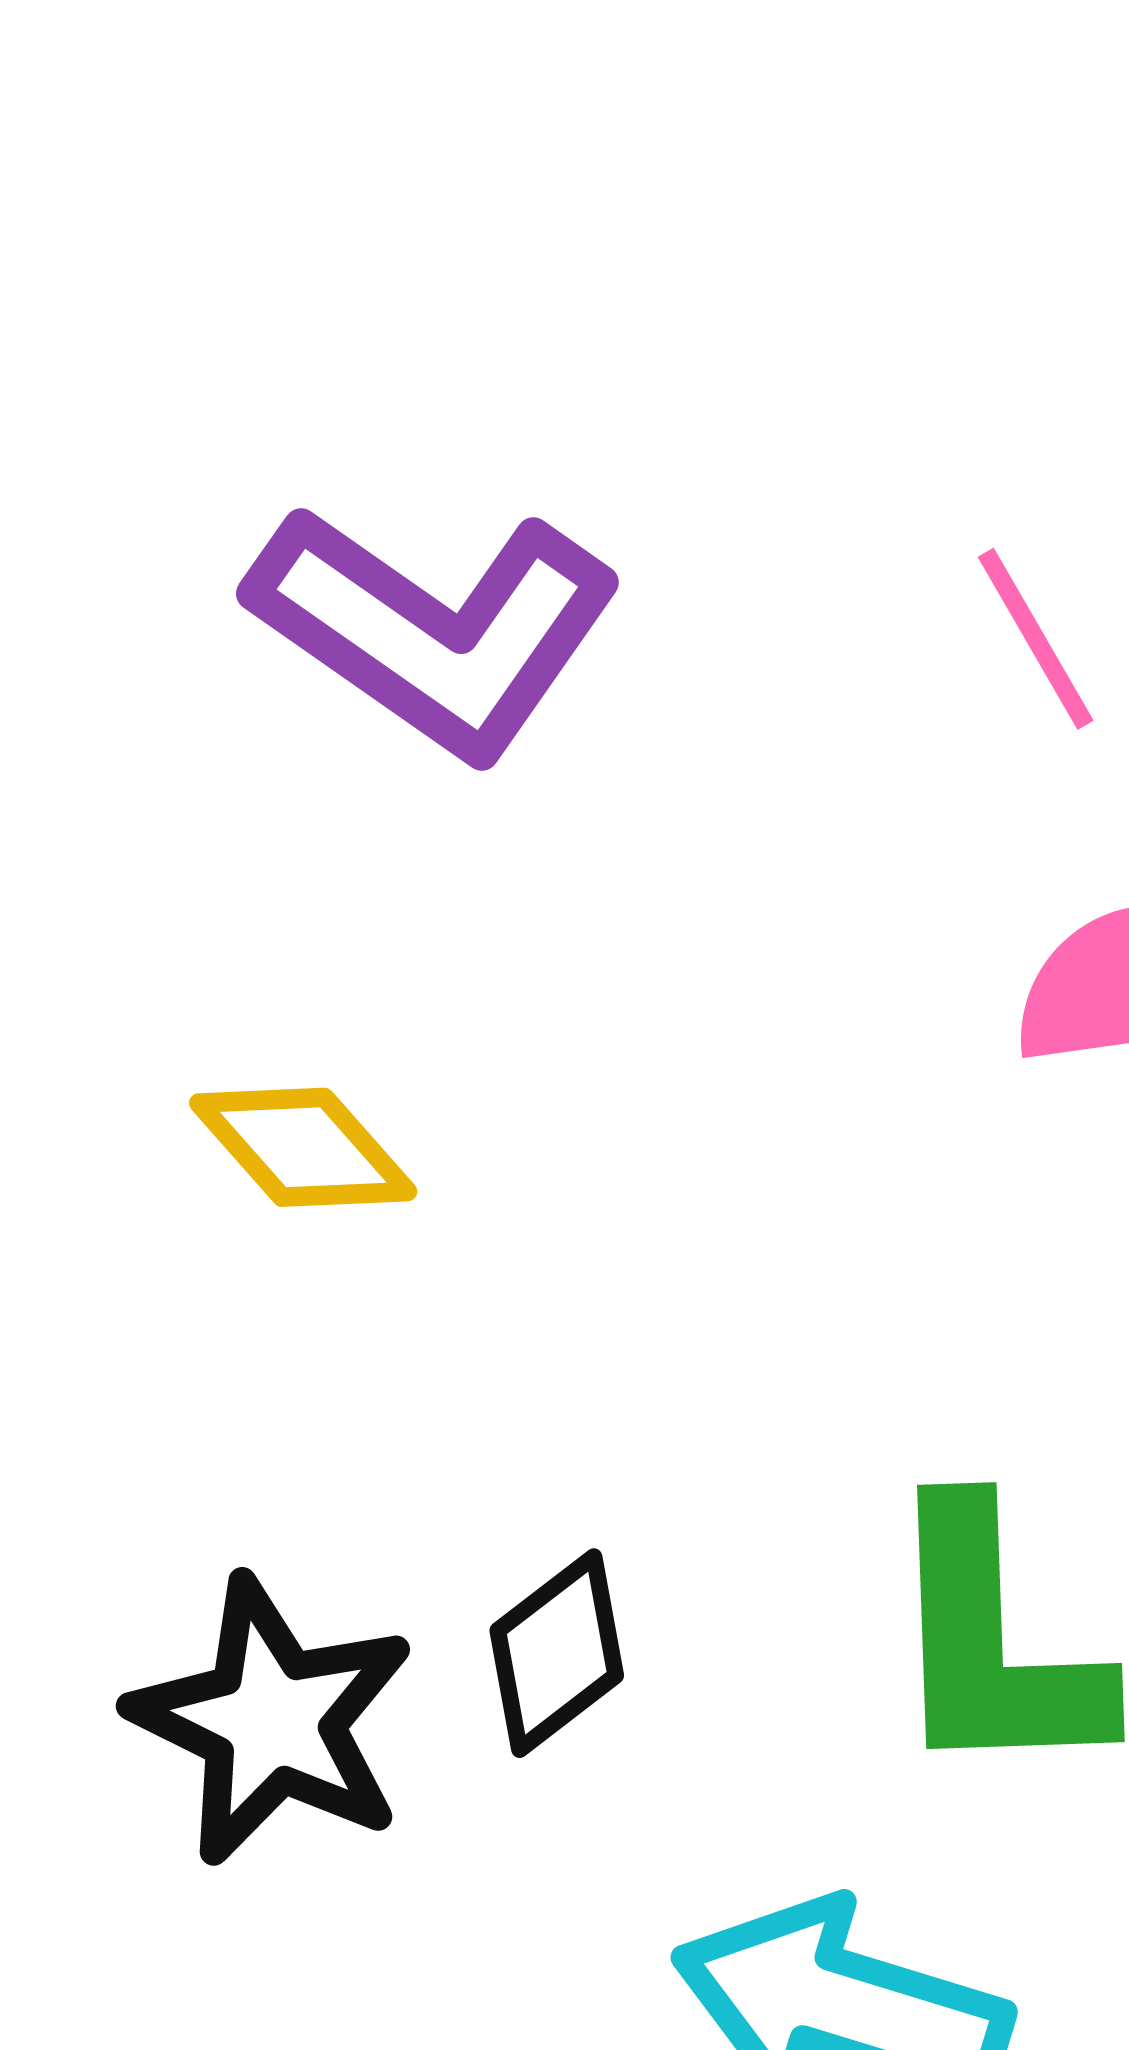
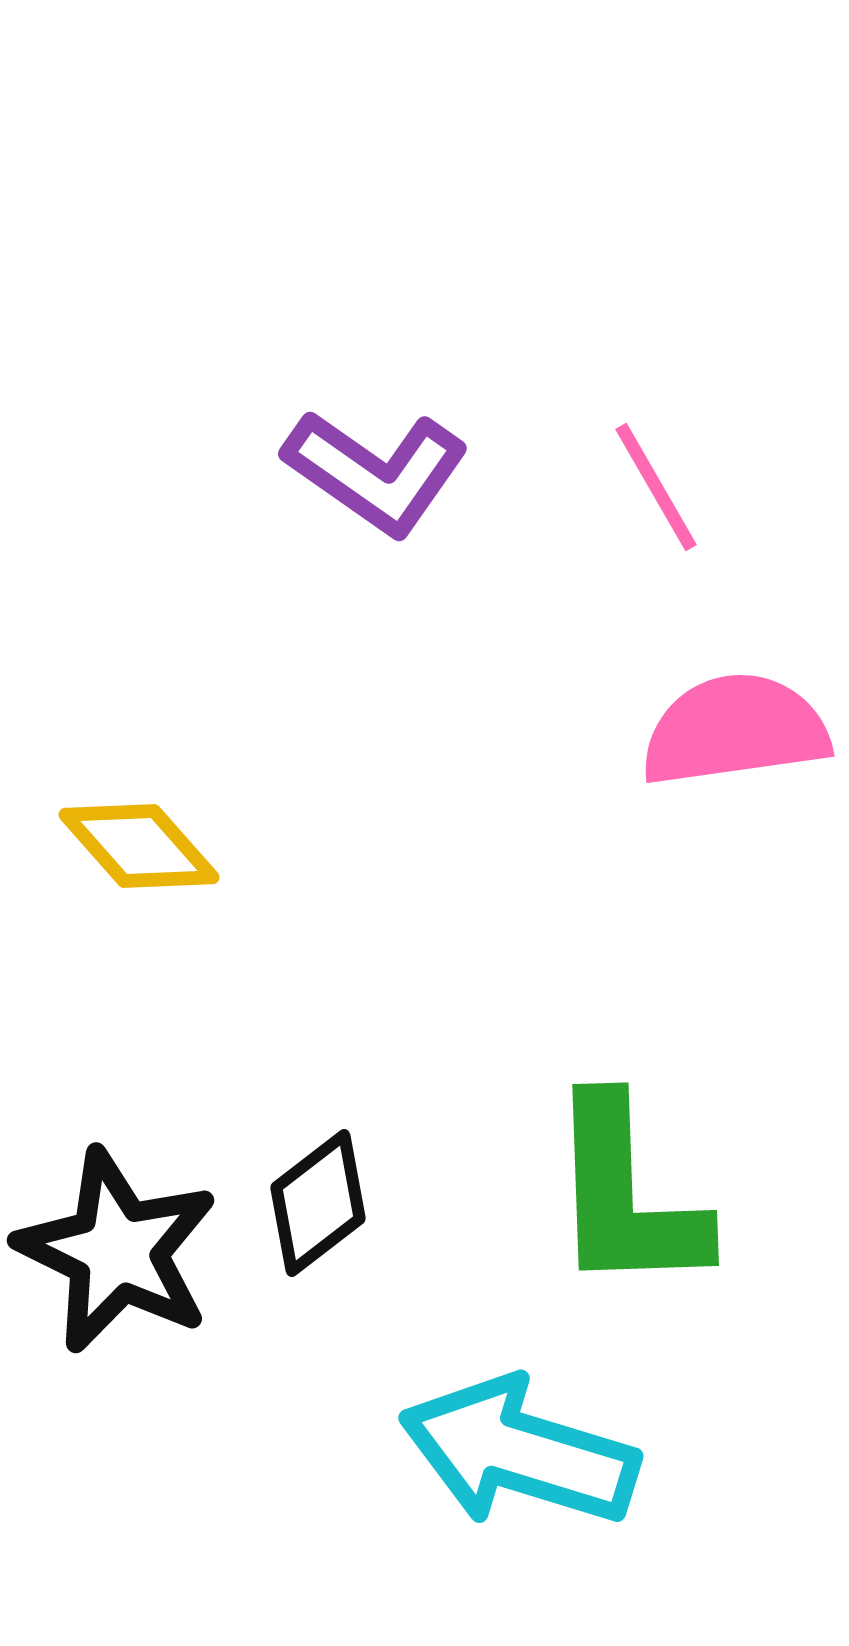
purple L-shape: (435, 630) -> (376, 472), moved, size x0.7

